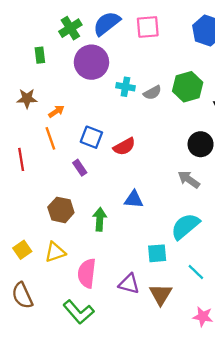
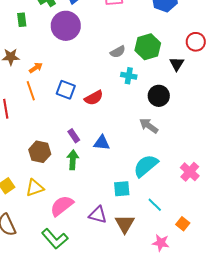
cyan cross: (125, 87) -> (129, 76), moved
purple rectangle: (80, 168) -> (74, 136), moved
pink semicircle: (87, 273) -> (62, 206), turned 45

